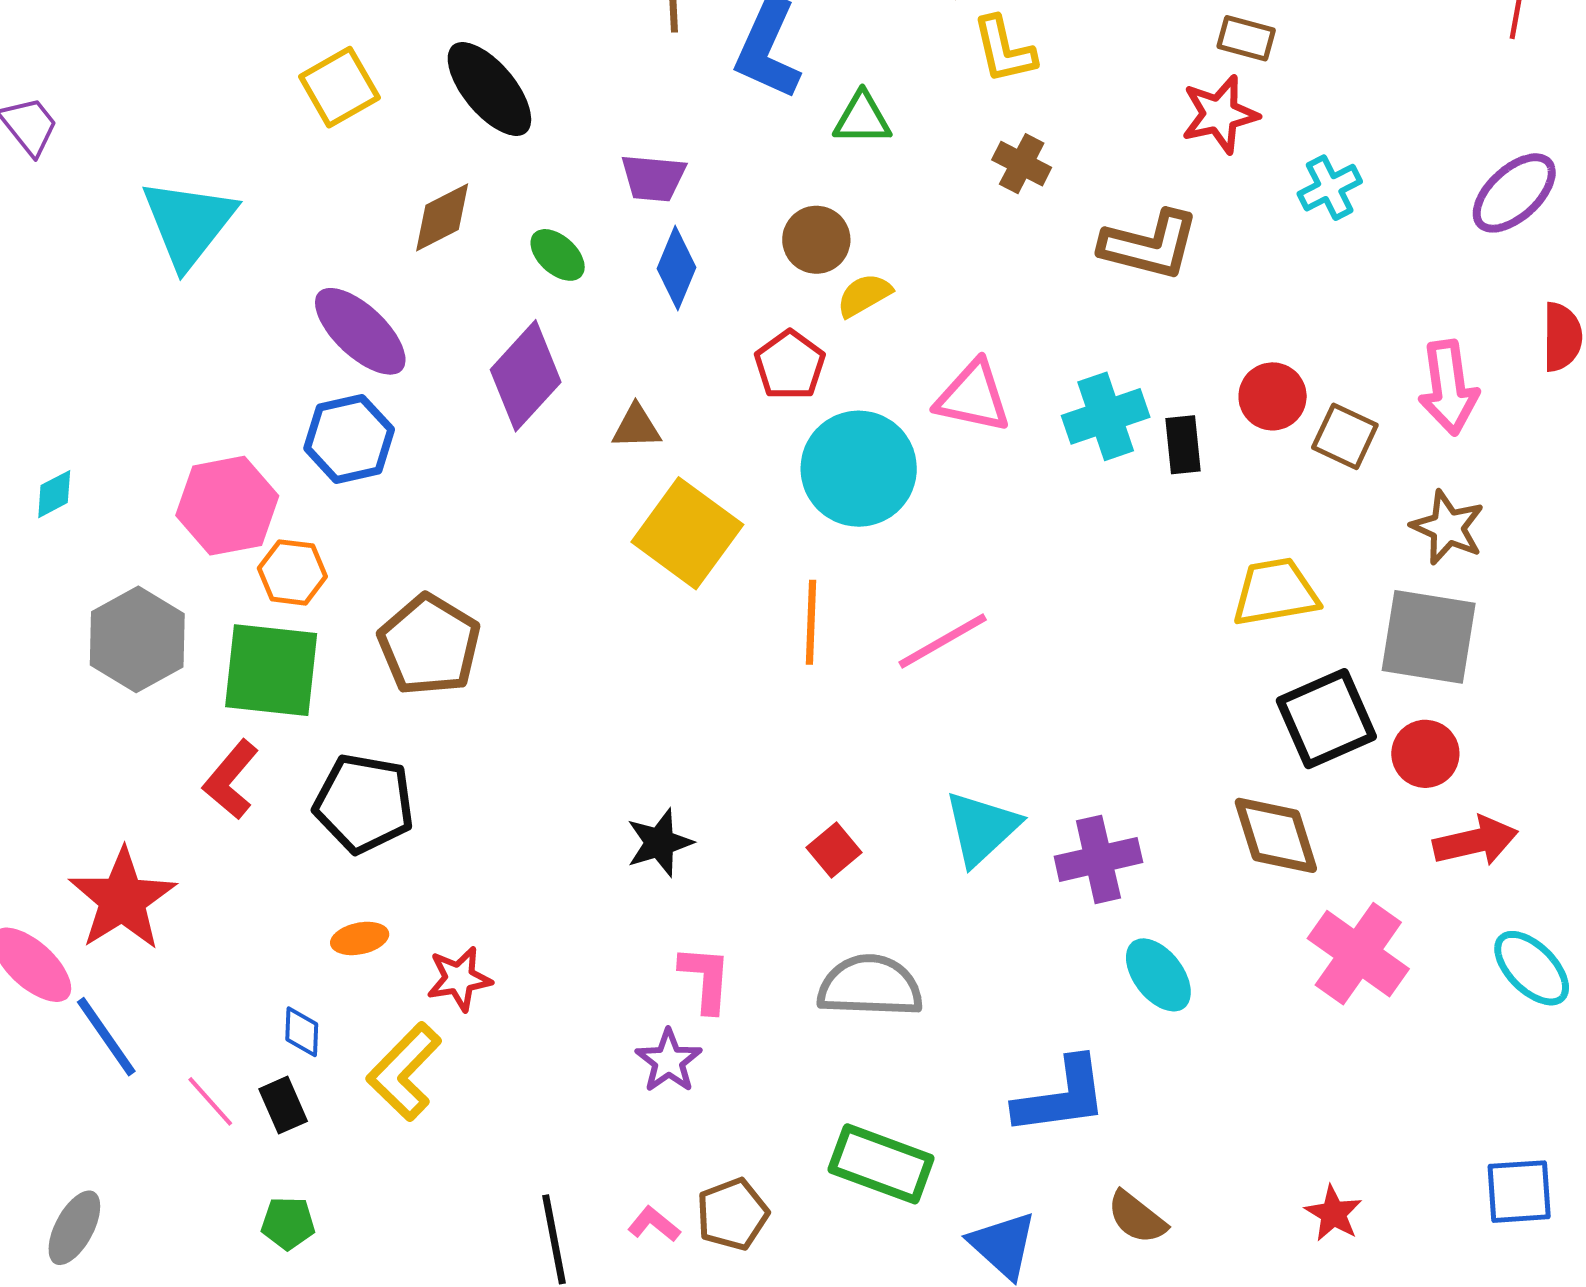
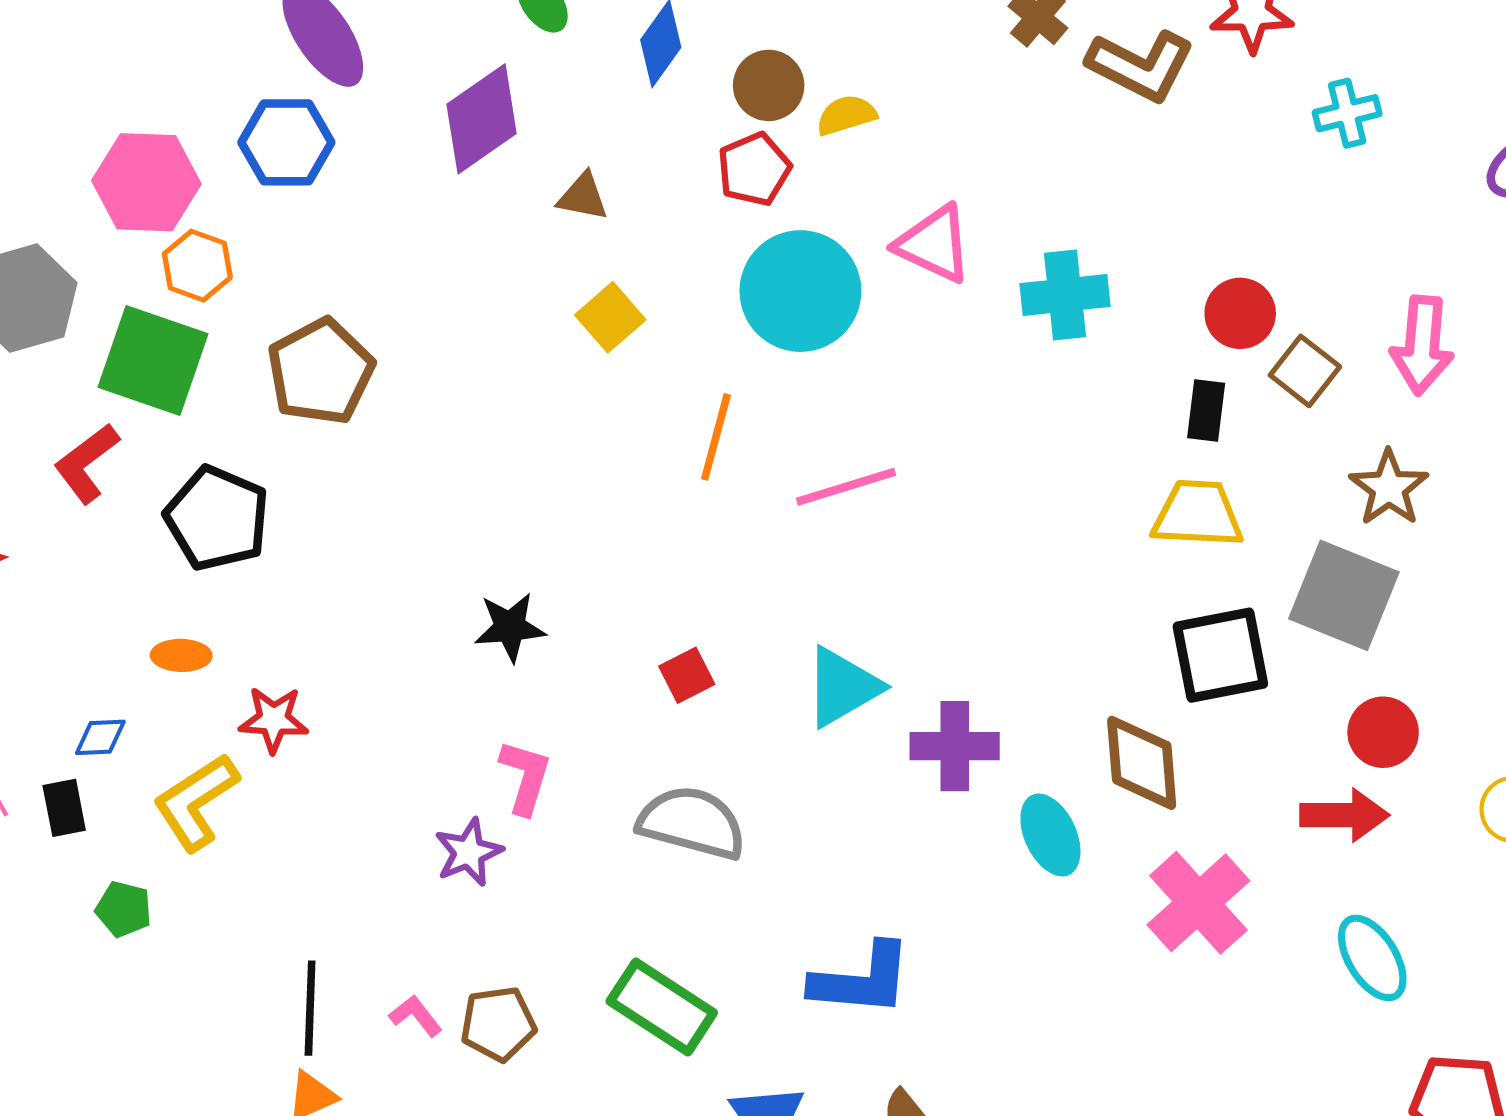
brown circle: (816, 240) -> (769, 85), moved
brown L-shape: (1150, 245) -> (1141, 66), moved
black rectangle: (1183, 445) -> (1206, 411), moved
yellow square: (687, 533) -> (610, 317), size x0.6
red circle: (1425, 754) -> (1383, 732), moved
cyan ellipse: (1158, 975) -> (1050, 835), moved
blue diamond: (302, 1032) -> (100, 737), turned 72
green pentagon: (288, 1223) -> (124, 909), moved

